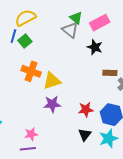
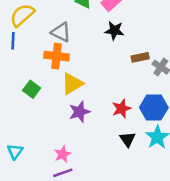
gray triangle: (70, 30) -> (61, 32), moved
green square: (25, 41) -> (32, 89), moved
orange cross: (31, 71) -> (57, 56), moved

